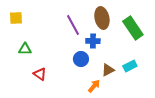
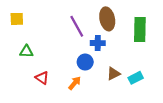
green rectangle: (133, 28) -> (140, 29), turned 35
cyan rectangle: (130, 66) -> (136, 78), moved
orange arrow: (94, 86) -> (75, 83), moved

